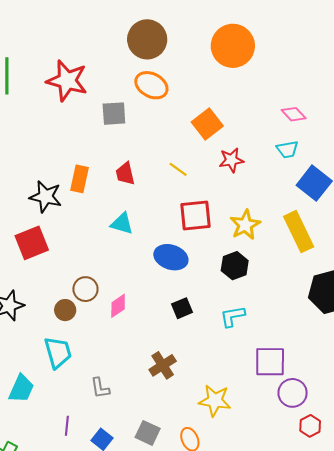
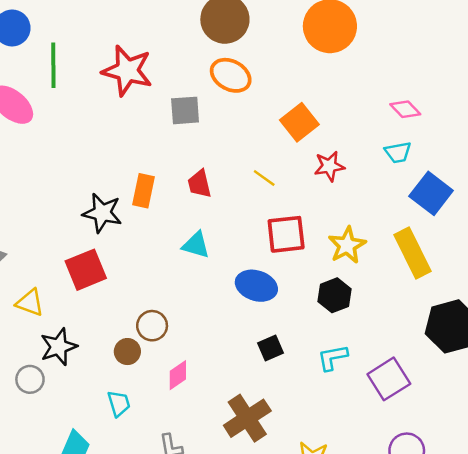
pink diamond: (118, 306) -> (178, 375), moved
cyan trapezoid: (58, 352) -> (119, 404), size x0.7
purple square: (270, 362) -> (389, 379), moved, turned -32
brown cross: (163, 365) -> (247, 418), size x1.4

